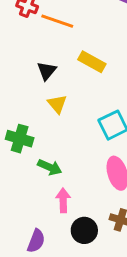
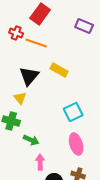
black triangle: (47, 71) -> (29, 76), size x1.5
yellow triangle: (57, 104) -> (20, 98), moved

